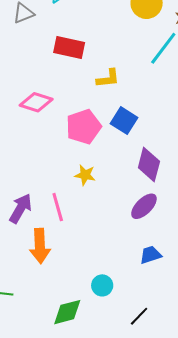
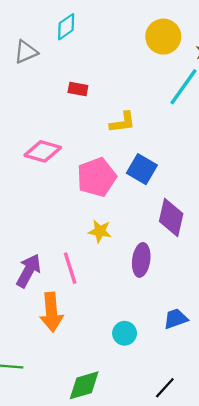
red rectangle: (69, 47) -> (78, 89), size x0.6
purple ellipse: (144, 206) -> (141, 260), moved, turned -36
cyan circle: (102, 285) -> (125, 333), moved

